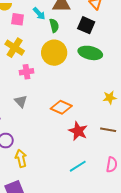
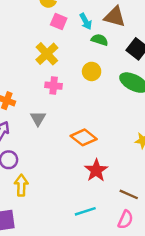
green semicircle: (54, 26) -> (100, 40), turned -72
yellow circle: (54, 53) -> (92, 71), size x0.6
brown line: (108, 130) -> (129, 194), moved

